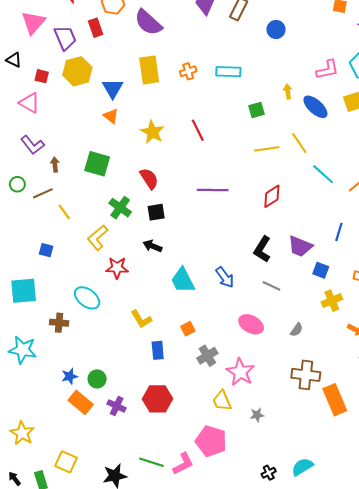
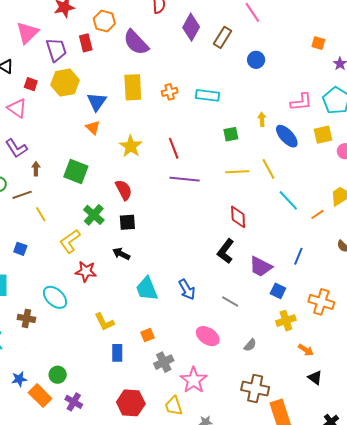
purple line: (213, 190) -> (185, 179), moved
red diamond: (272, 196) -> (238, 217), turned -65
black L-shape: (262, 249) -> (226, 251), moved
blue star: (70, 376) -> (19, 379), moved
red hexagon: (158, 399) -> (131, 403), moved

